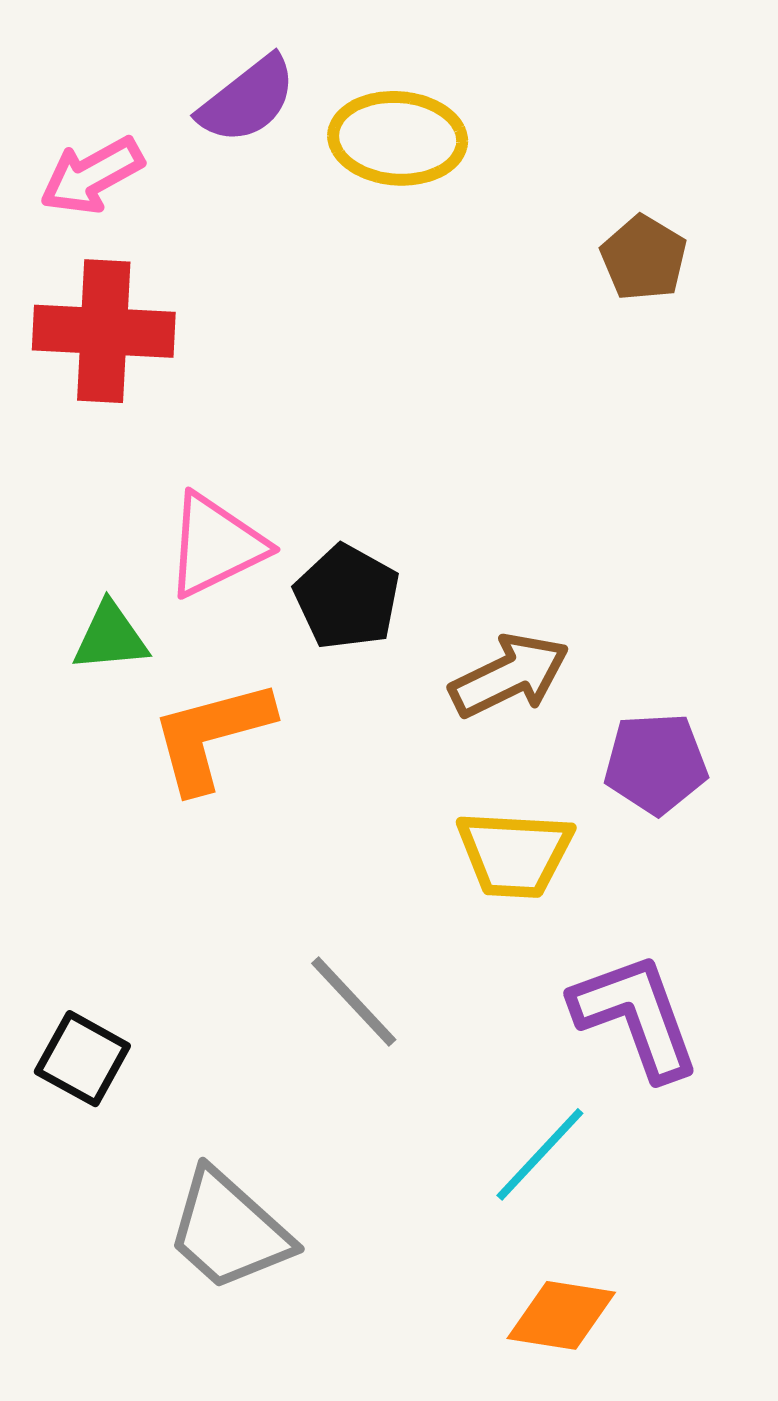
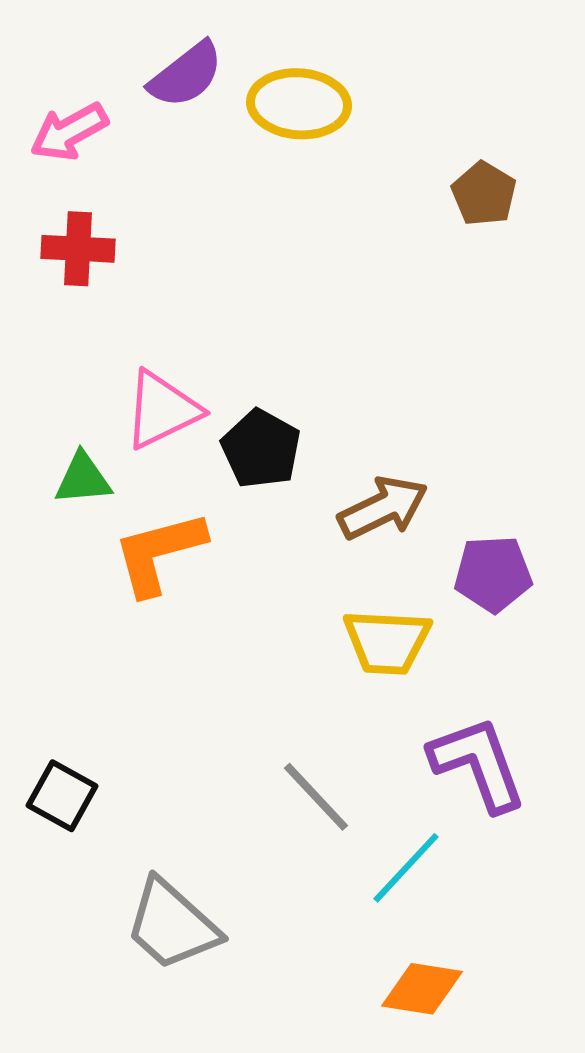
red cross: (104, 331) -> (78, 249), size x0.7
gray line: (354, 1001) -> (316, 797), moved

